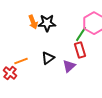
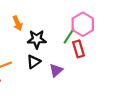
black star: (47, 23) -> (37, 39), moved
red rectangle: (80, 50) -> (79, 49), moved

